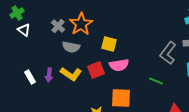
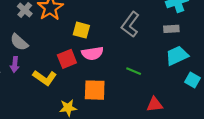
gray semicircle: (71, 47) -> (19, 42), moved, turned 30
gray L-shape: (168, 53) -> (130, 24), moved
yellow L-shape: (71, 74) -> (45, 78), moved

